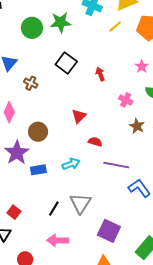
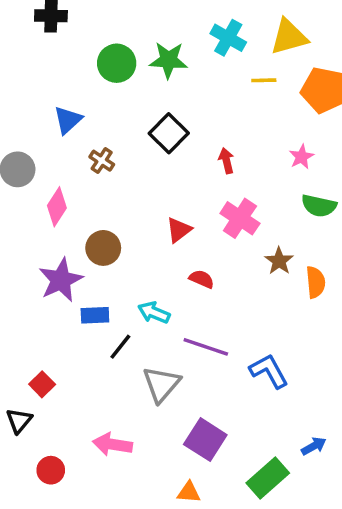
yellow line: (115, 27) -> (264, 80), turned 32
pink cross: (126, 100) -> (240, 218), moved, size x1.5
cyan arrow: (71, 164) -> (154, 313), turned -144
purple line: (116, 165) -> (206, 347), moved
black line: (54, 209) -> (120, 347), moved

